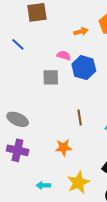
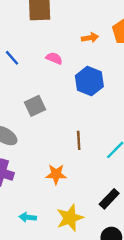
blue line: (18, 44) -> (12, 58), moved
pink semicircle: (64, 55) -> (54, 58), moved
gray square: (51, 77) -> (35, 106), moved, turned -30

